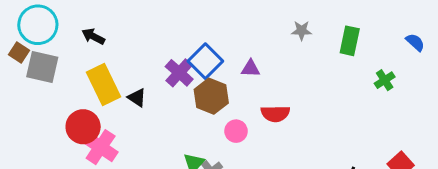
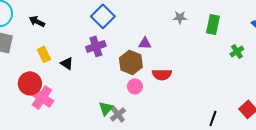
blue square: (205, 61) -> (103, 16), moved
purple cross: (179, 73) -> (96, 46), turned 30
yellow rectangle: (103, 84) -> (44, 54), size x0.6
brown hexagon: (211, 96) -> (131, 62), moved

